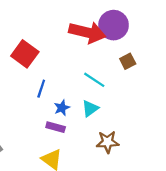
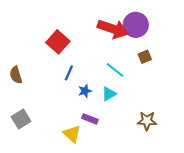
purple rectangle: (56, 127) -> (90, 119), moved
brown star: (108, 142) -> (147, 121), moved

